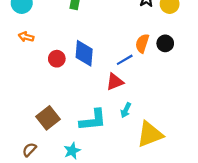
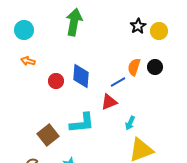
cyan arrow: (126, 110) -> (130, 123), moved
cyan L-shape: (93, 120) -> (82, 123), moved

